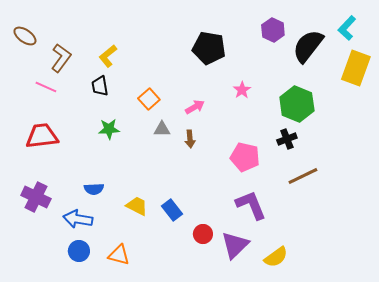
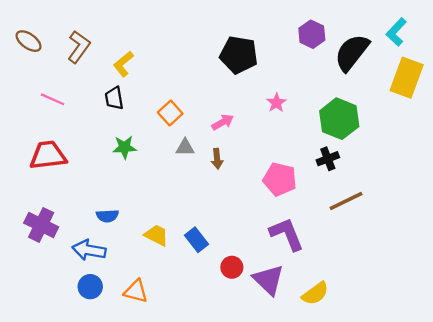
brown L-shape: (61, 58) -> (79, 47), moved
purple triangle: (235, 245) -> (268, 280), turned -32

